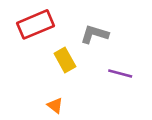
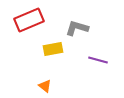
yellow rectangle: (65, 60) -> (53, 49), turned -72

